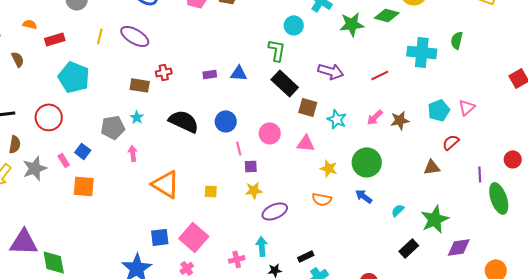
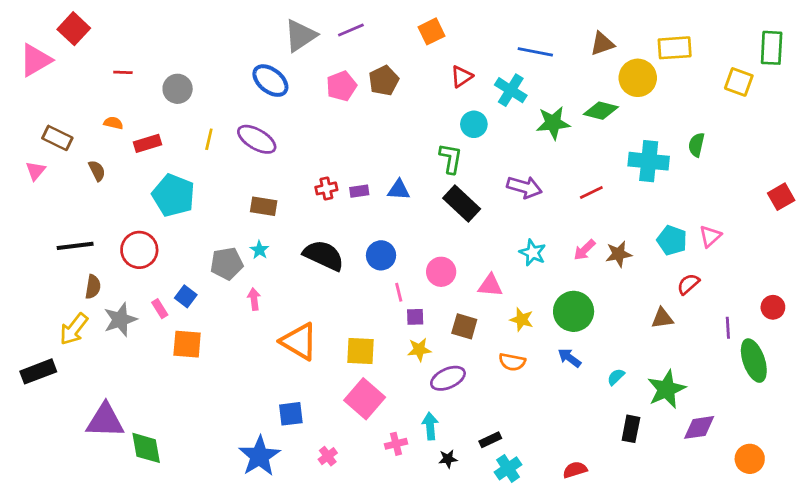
red cross: (164, 72) -> (326, 188), moved
brown square: (308, 107) -> (464, 326), moved
cyan pentagon: (439, 110) -> (672, 240), turned -30
yellow square: (211, 191) -> (361, 351), size x1.6
pink square: (194, 237) -> (365, 399), moved
black rectangle: (409, 248) -> (631, 429), turned -36

